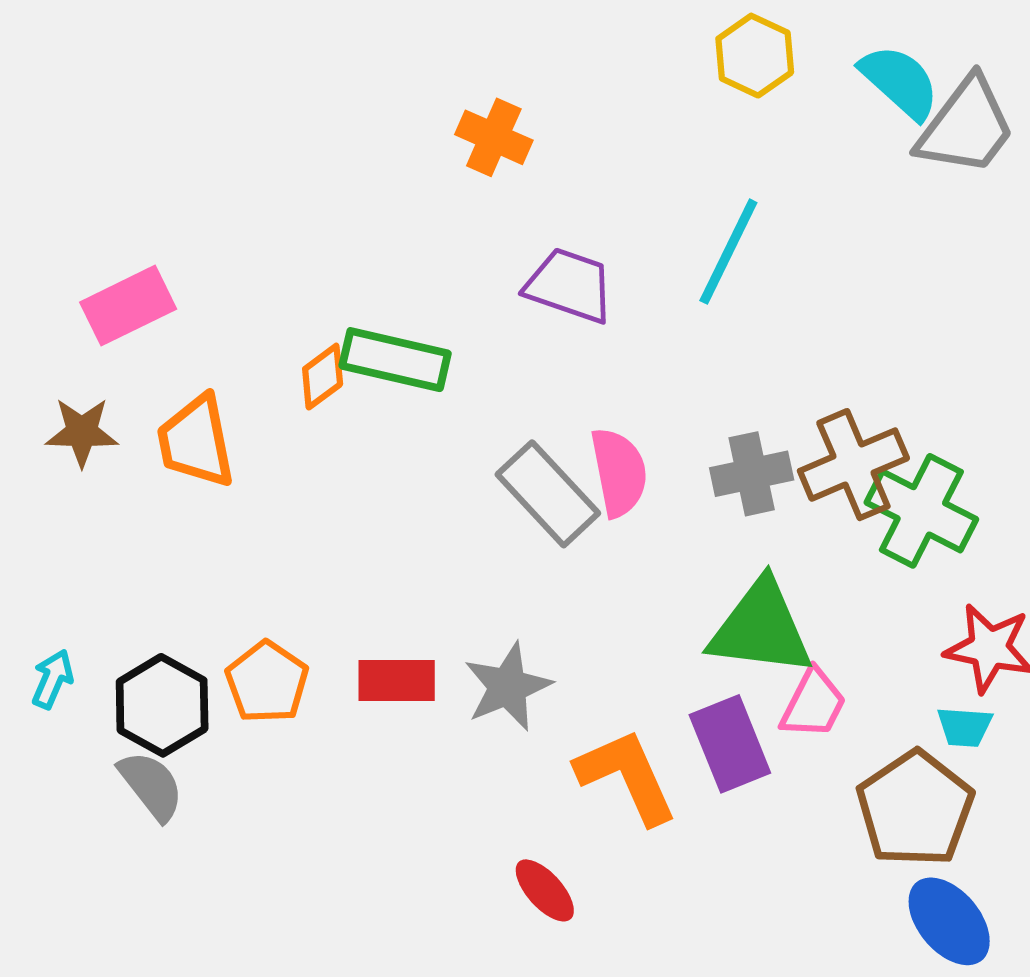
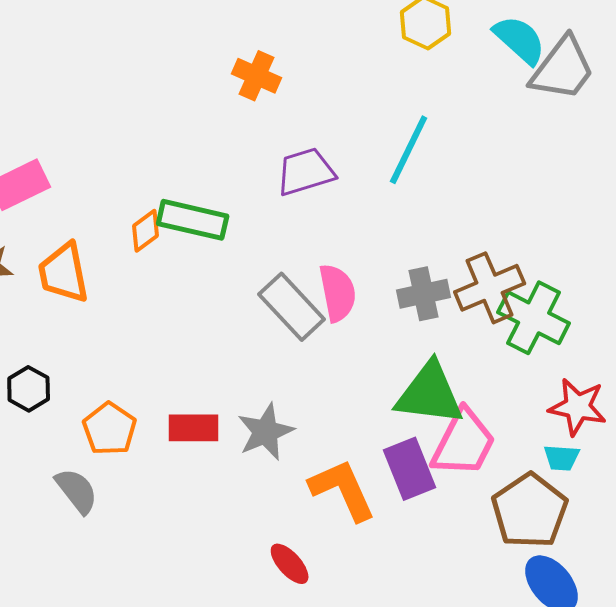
purple trapezoid: (569, 286) -> (306, 172), turned -36
pink trapezoid: (813, 704) -> (464, 443), size x1.5
black hexagon: (162, 705) -> (29, 389), moved, size x0.7
gray semicircle: (151, 786) -> (77, 491), moved

